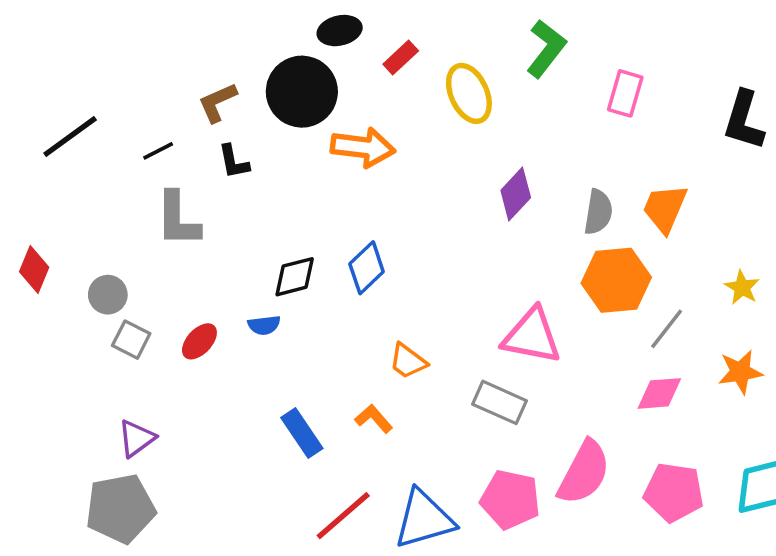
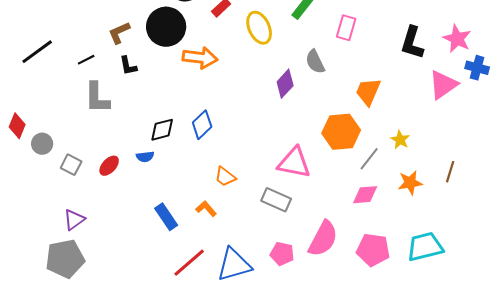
gray semicircle: (598, 212) -> (315, 62), moved, turned 145
yellow star: (742, 287) -> (400, 140), moved
gray circle: (108, 295) -> (42, 144), moved
pink pentagon: (510, 499) -> (282, 254), size x0.7

